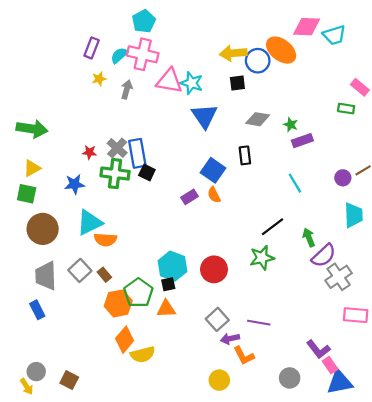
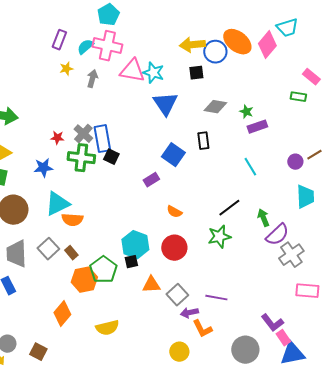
pink diamond: (307, 27) -> (267, 45), moved, turned -52
orange semicircle: (214, 195) -> (174, 212), moved, turned -35
orange triangle: (166, 309) -> (151, 285), moved
orange diamond: (125, 340) -> (62, 314), moved
gray circle: (290, 378) -> (245, 350), size x1.4

